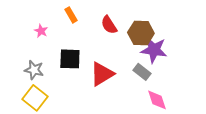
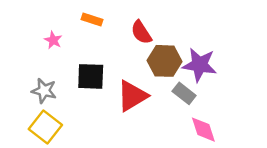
orange rectangle: (71, 15) -> (92, 19), turned -42
brown hexagon: (141, 33) -> (165, 61), moved

